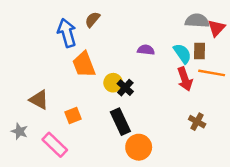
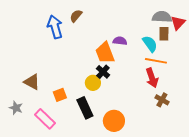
brown rectangle: (199, 51) -> (164, 34), moved
orange trapezoid: (84, 64) -> (105, 53), moved
orange line: (212, 73) -> (156, 61), moved
red arrow: (185, 79) -> (152, 78), moved
yellow circle: (113, 83) -> (93, 83), moved
black rectangle: (120, 122) -> (85, 108), moved

